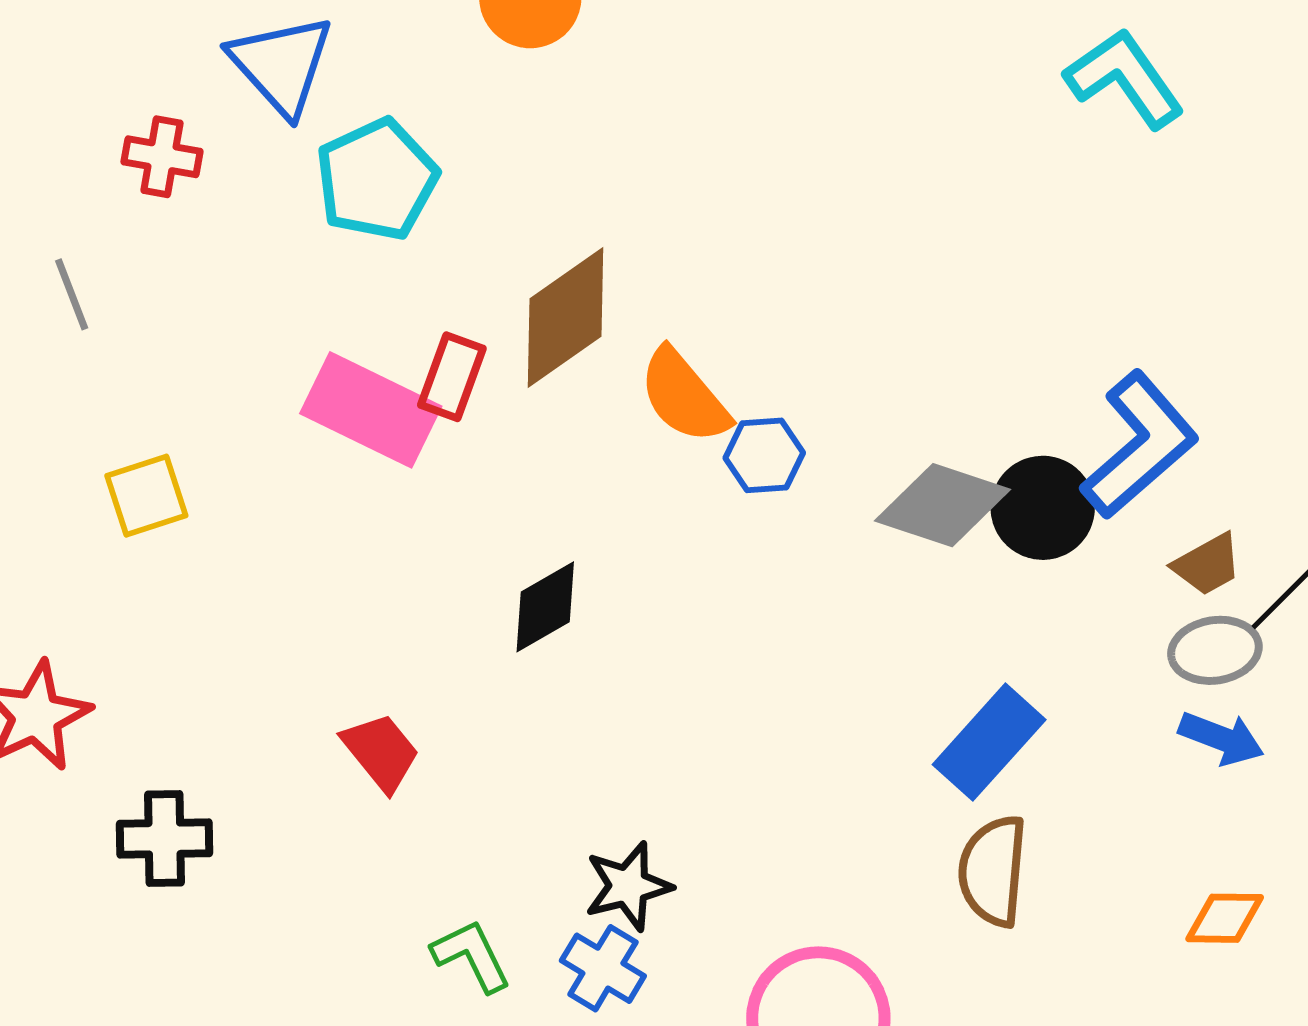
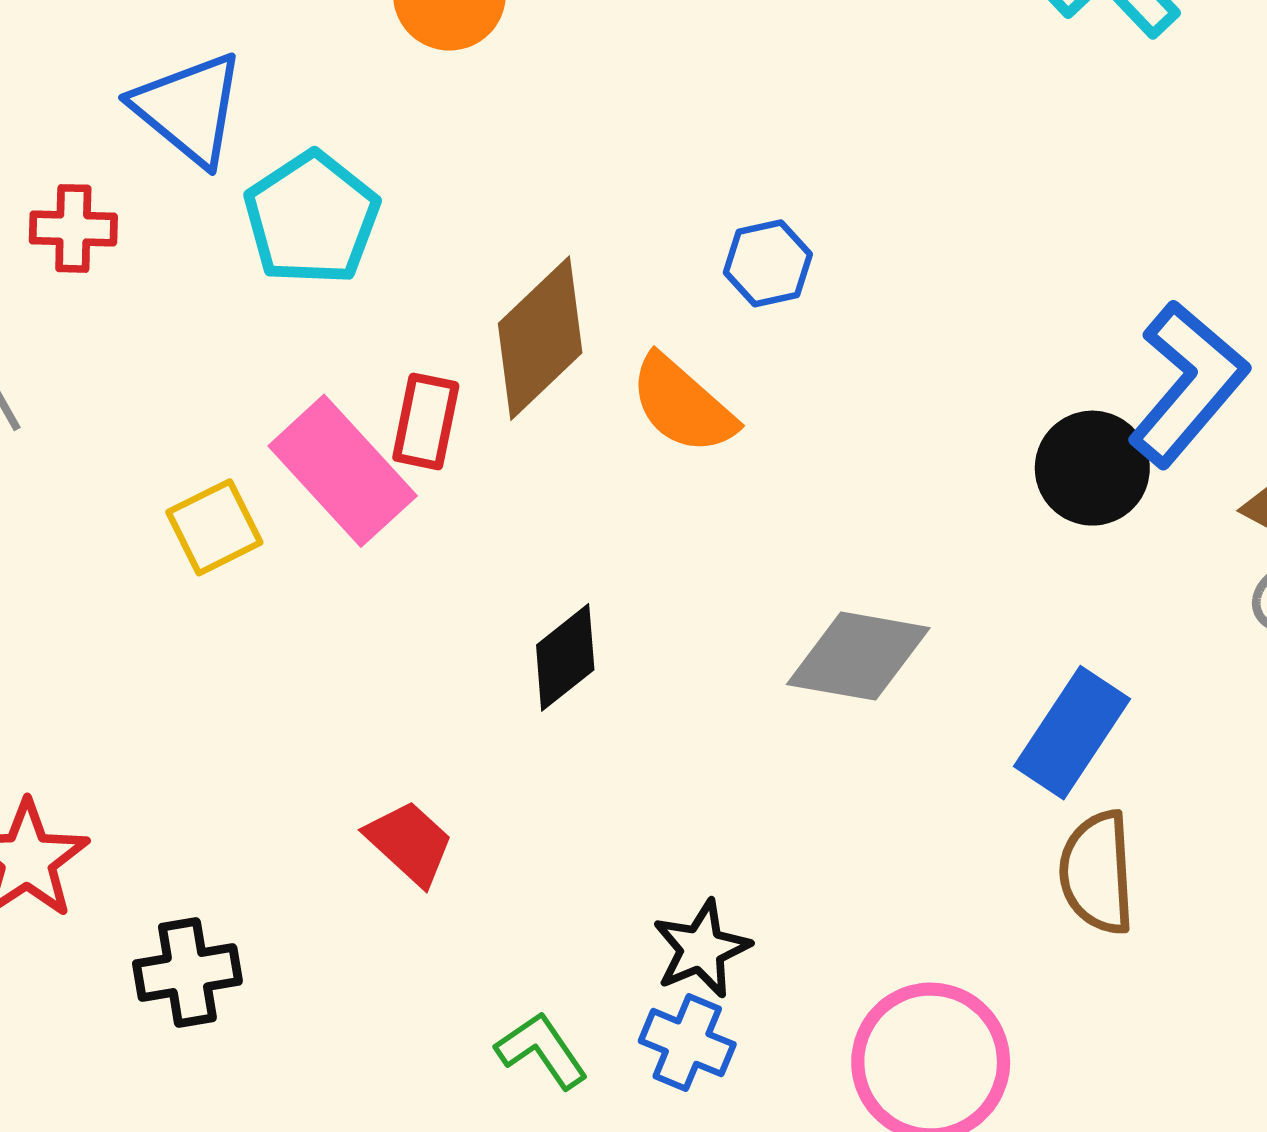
pink rectangle: (371, 410) -> (343, 471), turned 30
blue hexagon: (764, 455) -> (768, 263), moved
yellow square: (146, 496) -> (214, 527), moved
gray diamond: (943, 505) -> (858, 656), moved

